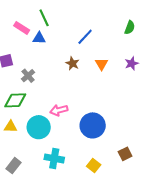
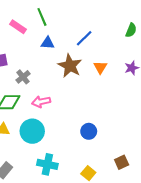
blue triangle: (39, 38) -> (48, 43), moved
brown star: (72, 63) -> (70, 66), size x1.6
pink arrow: (59, 110) -> (41, 102), moved
blue circle: (93, 125) -> (89, 131), size x0.6

